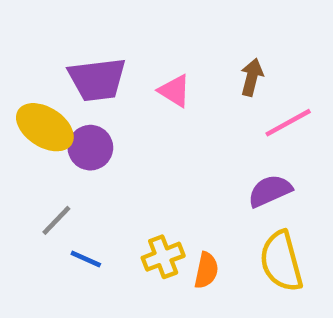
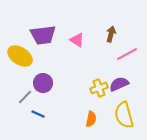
purple circle: (90, 148) -> (43, 83), moved
yellow cross: (163, 257) -> (99, 88), moved

